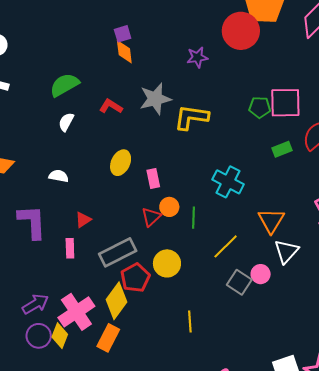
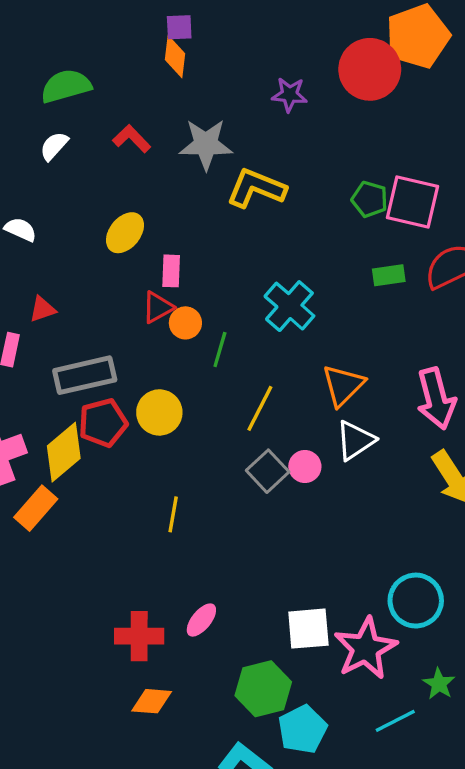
red triangle: (151, 217) -> (158, 307), moved
yellow line: (226, 246) -> (260, 408), turned -32

